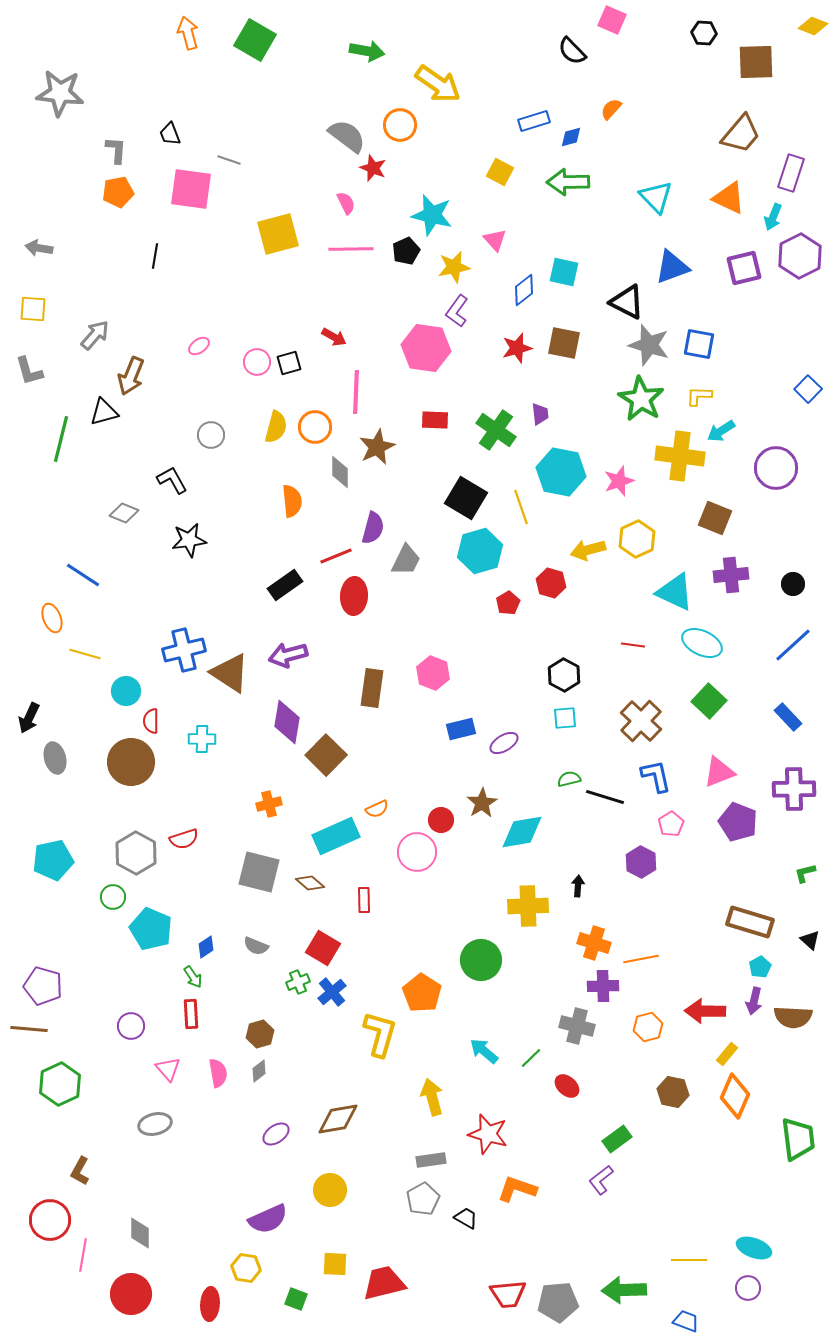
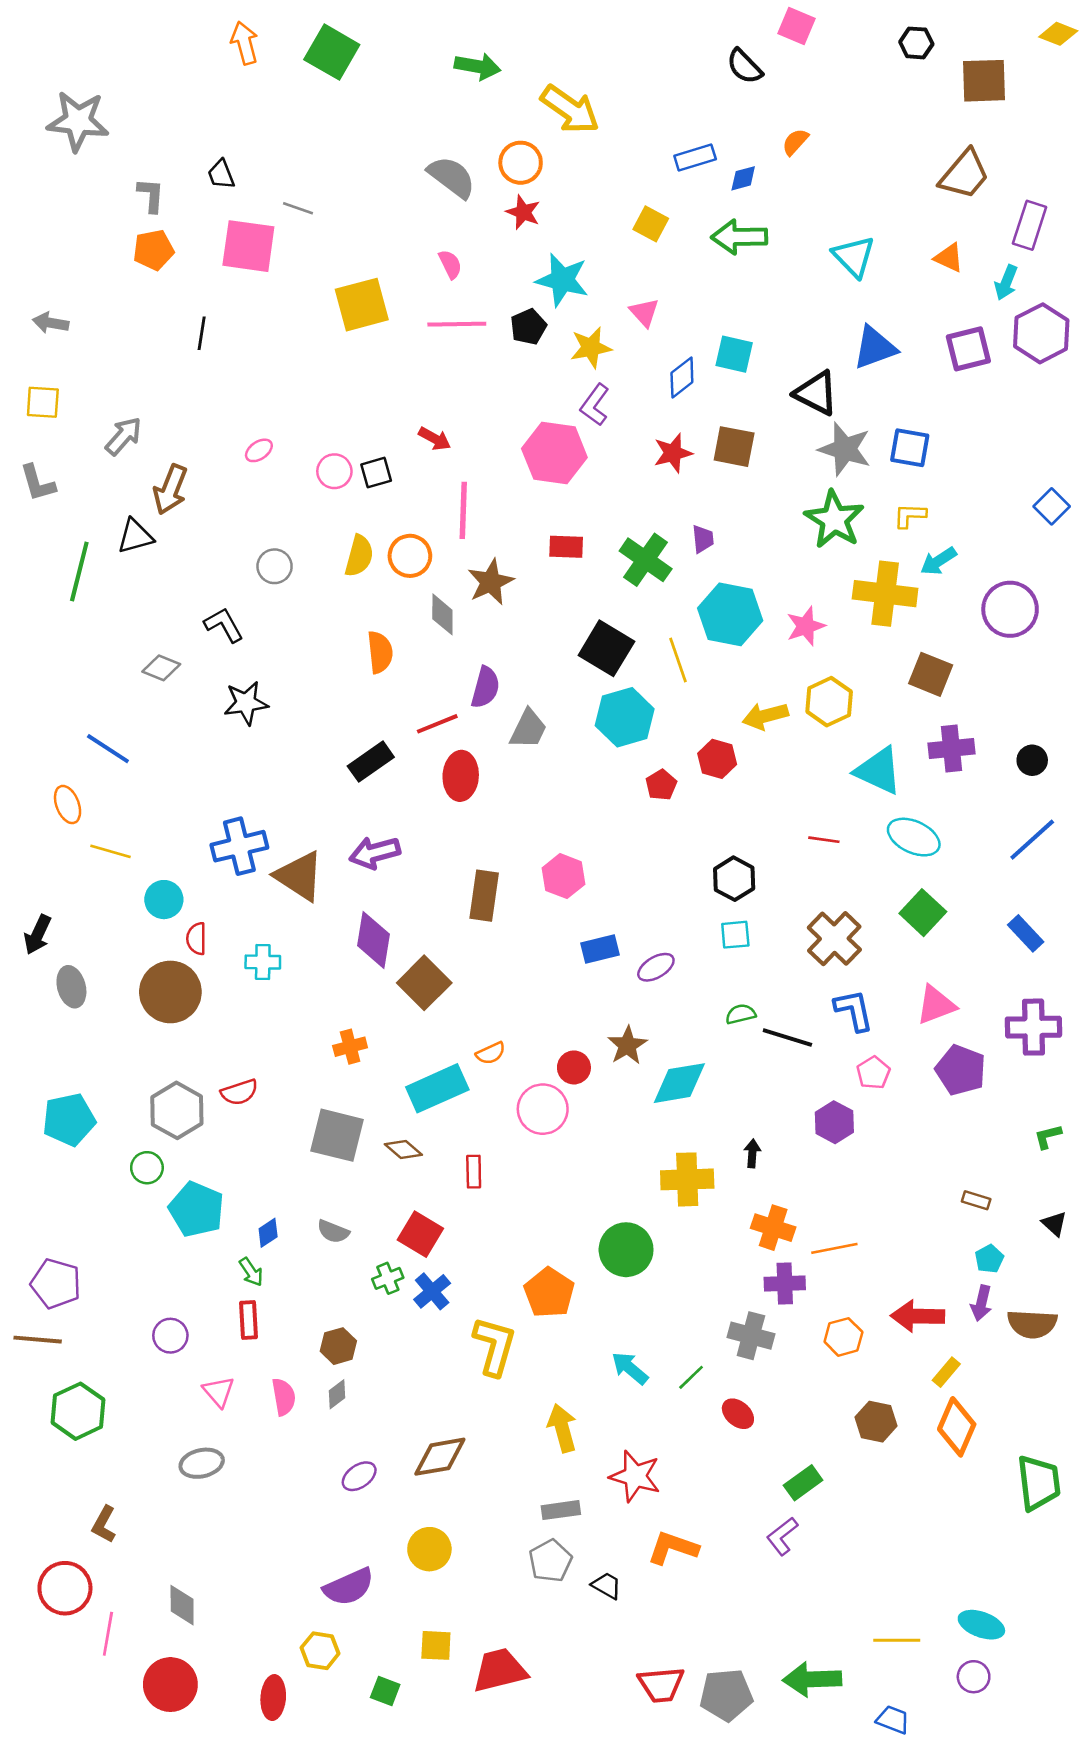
red star: (373, 168) -> (523, 212), moved
orange triangle: (729, 198) -> (949, 258), size x0.7
brown rectangle: (750, 922) -> (976, 1200), size x0.5

